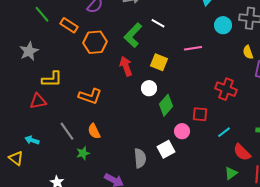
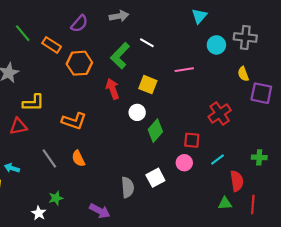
red cross: (226, 89) -> (220, 113), turned 35
pink circle: (182, 131) -> (184, 163), moved
red semicircle: (242, 152) -> (237, 181), turned -144
green star: (83, 153) -> (56, 198), moved
green triangle: (231, 173) -> (225, 203), turned 32

